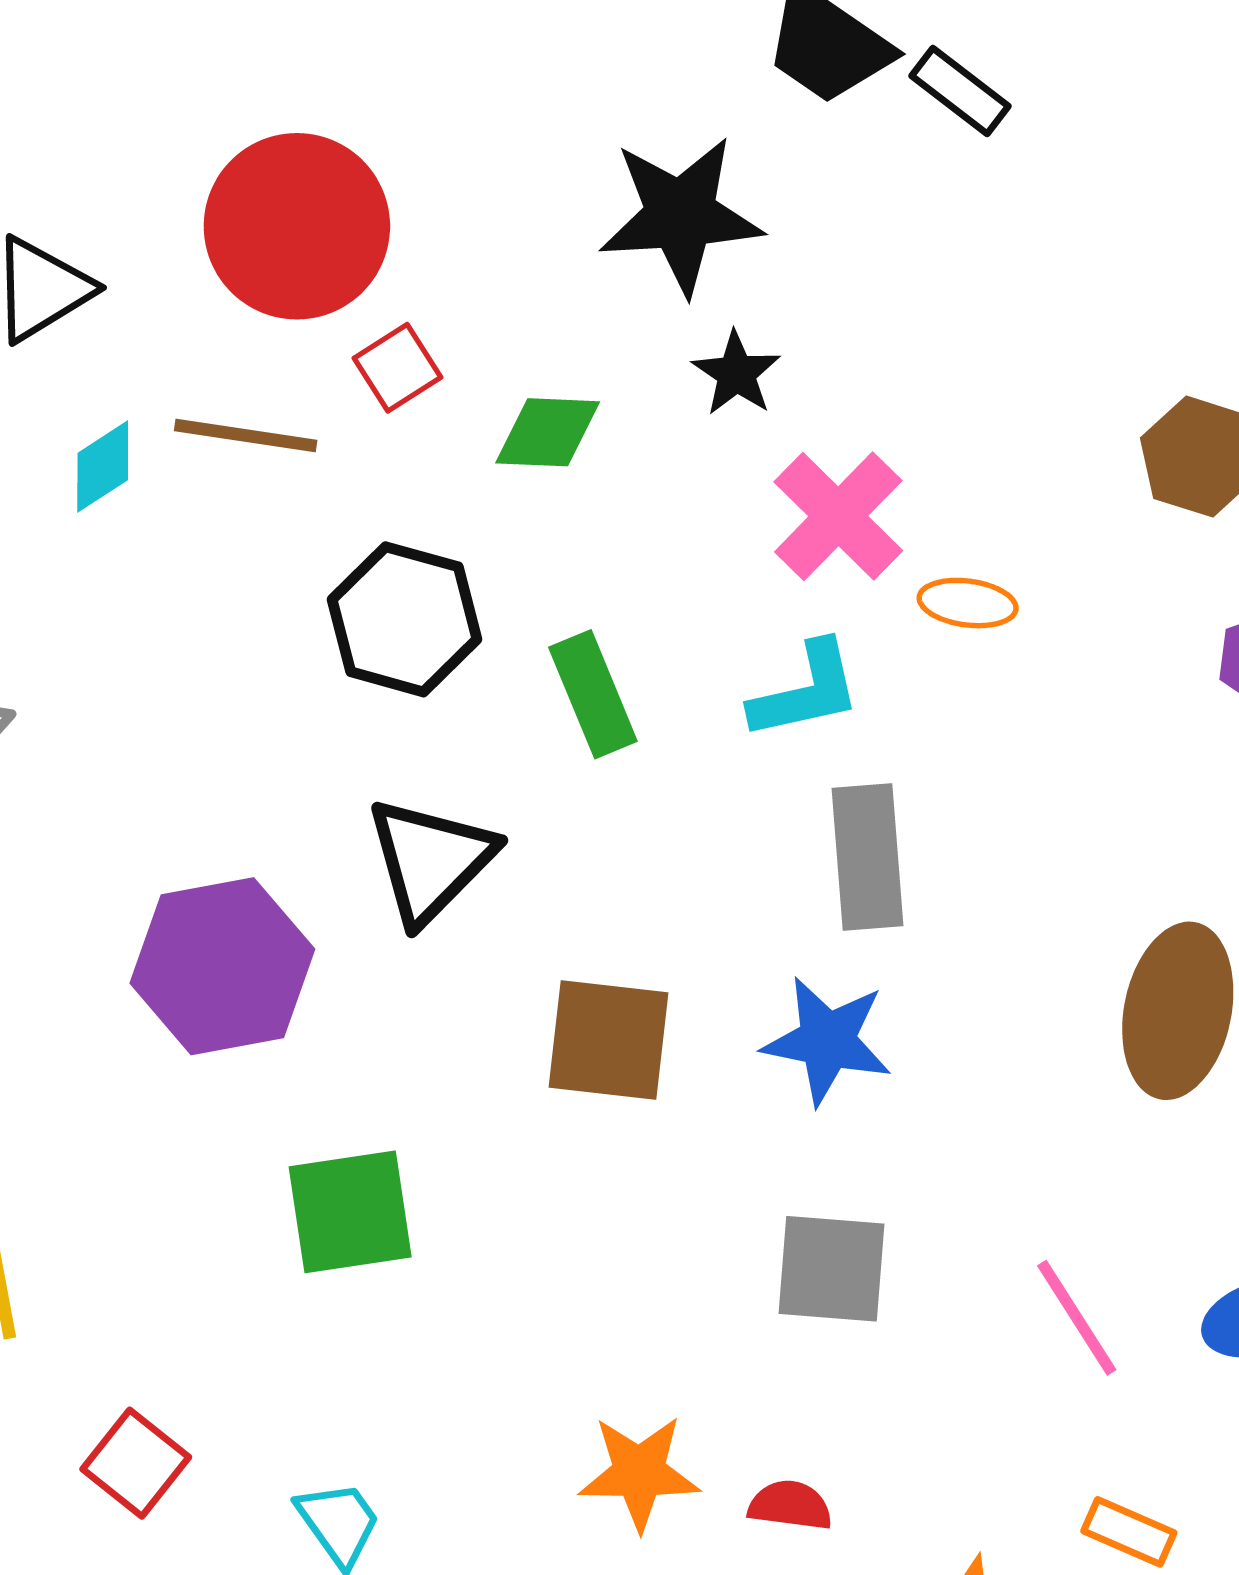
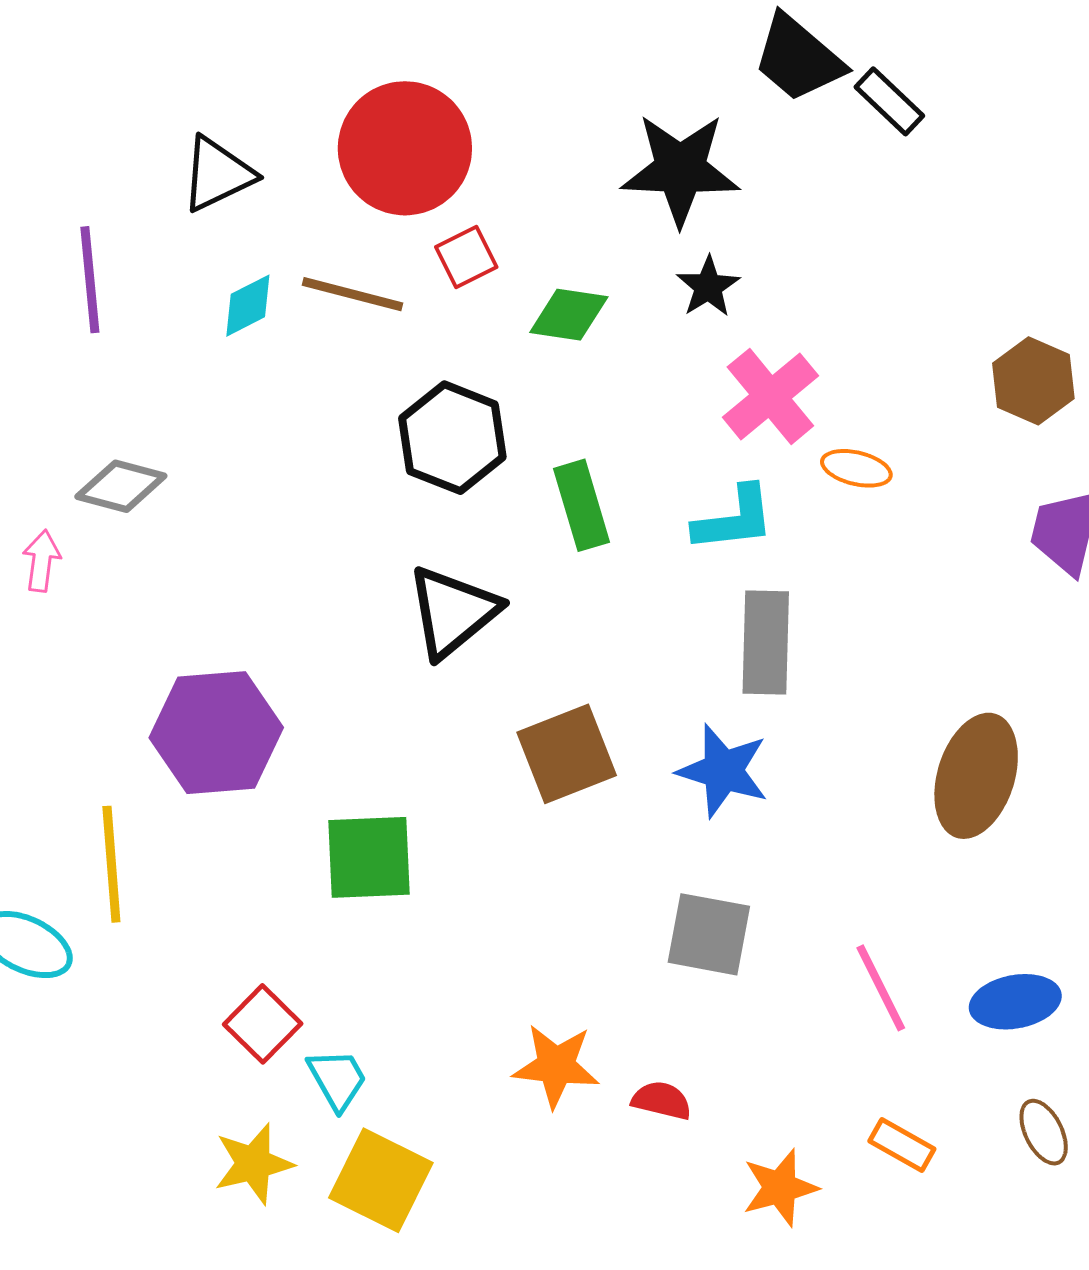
purple hexagon: (222, 966) -> (216, 733), moved
brown square: (609, 1040) -> (567, 754), turned -34
red square: (136, 1463) -> (263, 1024), moved

